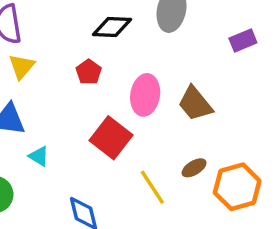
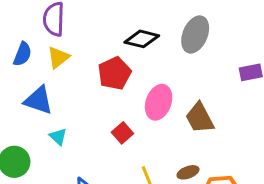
red pentagon: (89, 72) -> (114, 73), size x1.5
red square: (111, 138) -> (122, 133), size x0.6

